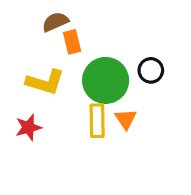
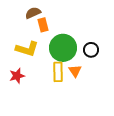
black circle: (151, 70) -> (91, 50), moved

